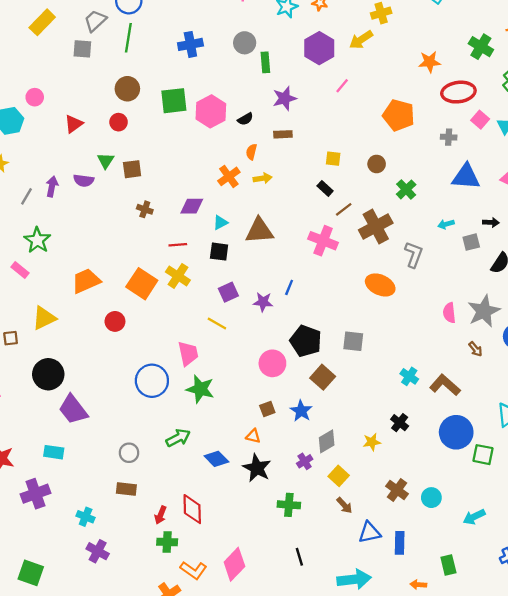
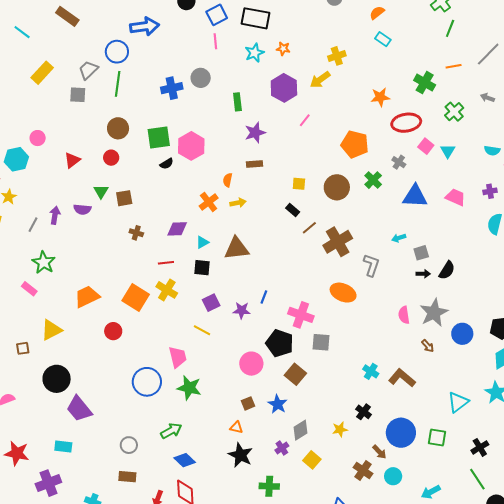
gray circle: (245, 43) -> (201, 78), moved
black semicircle: (245, 119) -> (167, 164), moved
gray cross: (449, 137) -> (399, 162), turned 32
brown circle: (377, 164) -> (337, 187), size x1.6
green cross: (406, 189) -> (373, 180), moved
black arrow: (491, 222) -> (423, 274), moved
pink cross: (323, 241) -> (301, 315), moved
blue circle: (456, 432) -> (401, 433), moved
blue diamond: (216, 459) -> (185, 460), moved
brown arrow: (344, 505) -> (379, 452), moved

